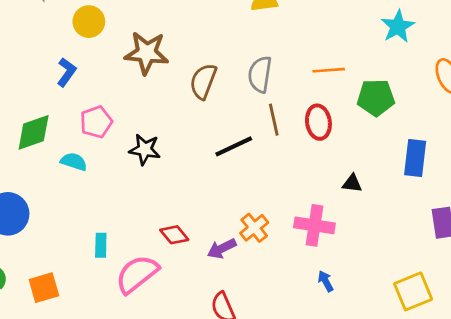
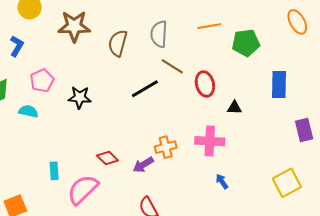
brown line: (274, 120) -> (172, 66), turned -40
red ellipse: (318, 122) -> (205, 84), moved
orange cross: (254, 228) -> (166, 147), turned 30

